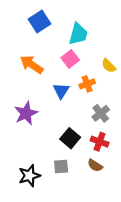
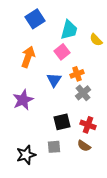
orange arrow: (32, 65) -> (28, 57), turned 75
yellow semicircle: (109, 66) -> (96, 40), moved
gray cross: (101, 113) -> (83, 93), moved
black square: (70, 138) -> (62, 122), turned 36

